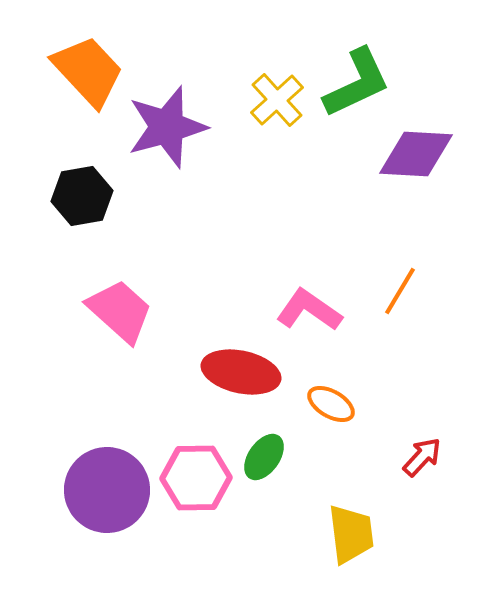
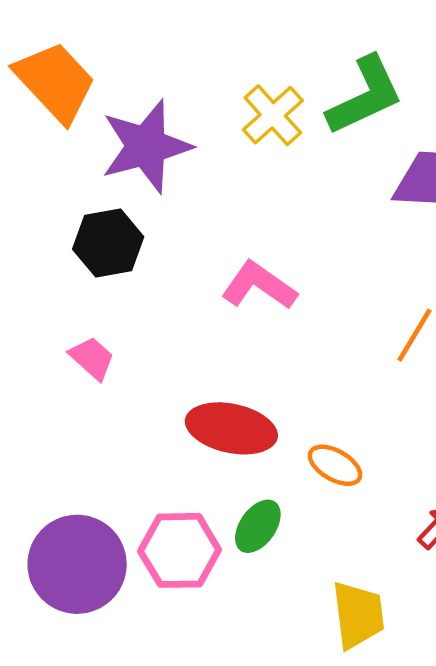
black hexagon: (82, 196) -> (108, 243), moved
pink L-shape: (309, 310) -> (259, 286), moved
pink trapezoid: (120, 311) -> (92, 358), size x0.6

